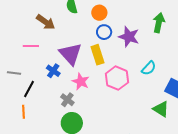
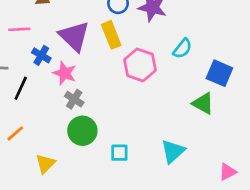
blue cross: (53, 71) -> (41, 55), moved
pink star: (81, 82) -> (65, 73), moved
orange line: (23, 112) -> (15, 133), moved, turned 56

